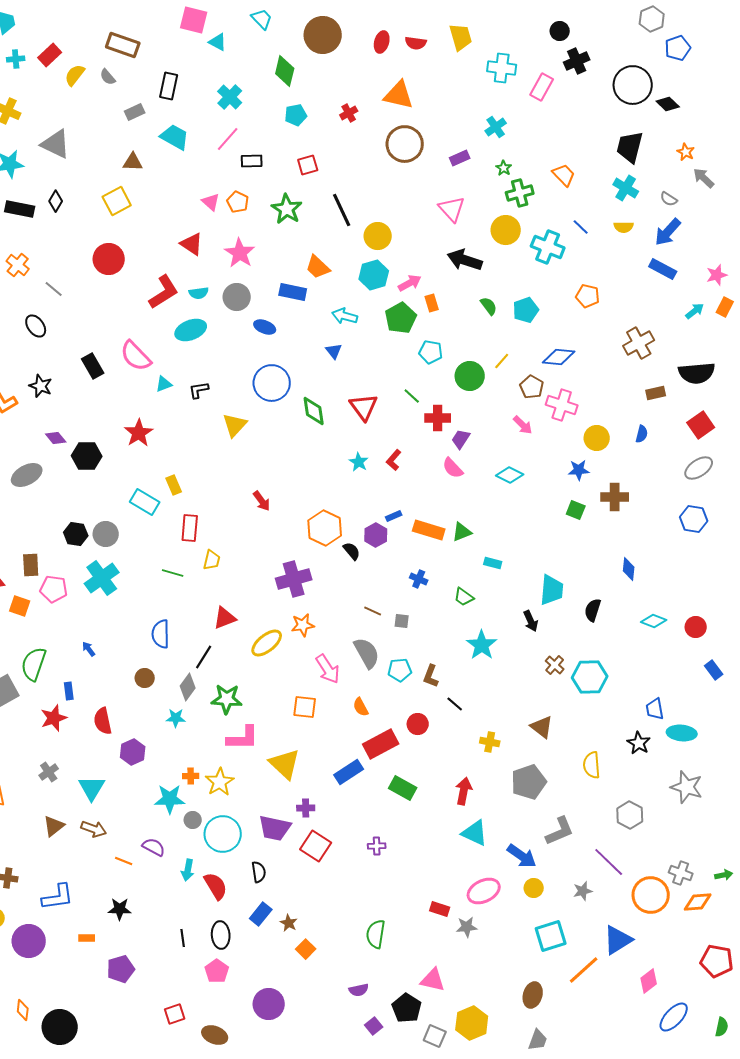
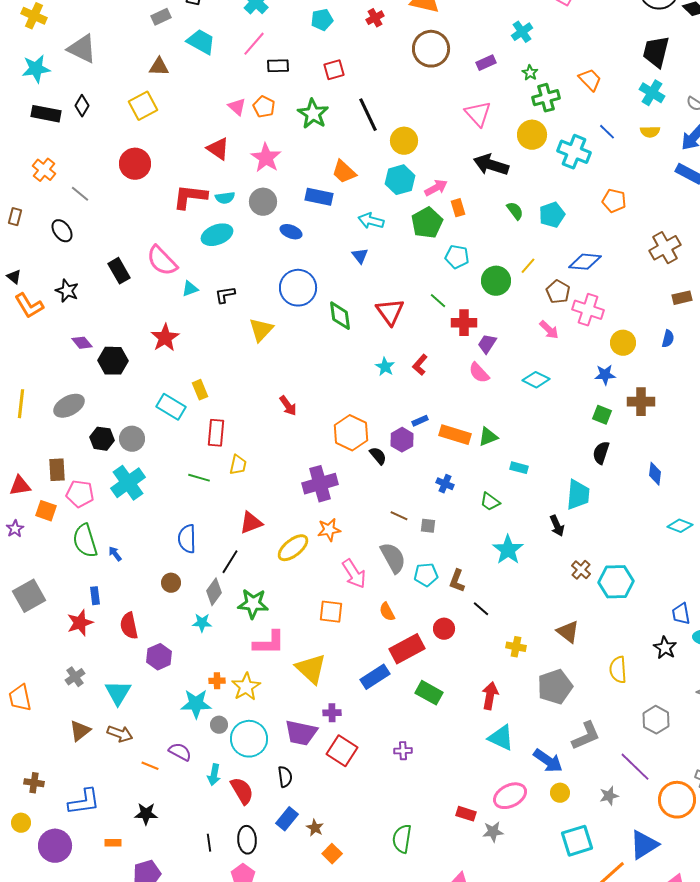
red L-shape: (164, 292) -> (190, 197), turned -141
gray ellipse: (27, 475) -> (69, 406), moved
black semicircle: (593, 610) -> (601, 453), moved
green semicircle: (34, 664) -> (85, 541), moved, turned -36

